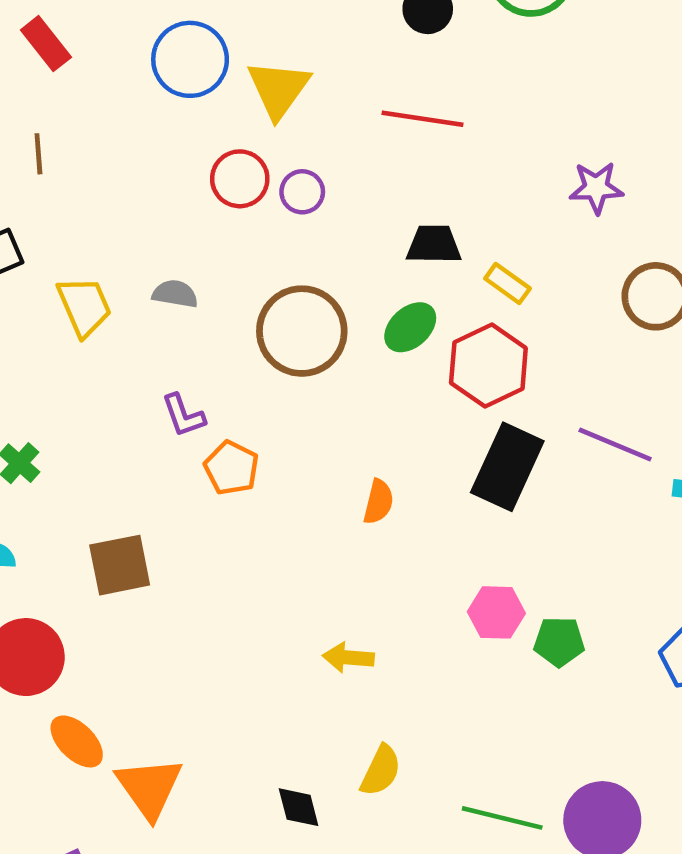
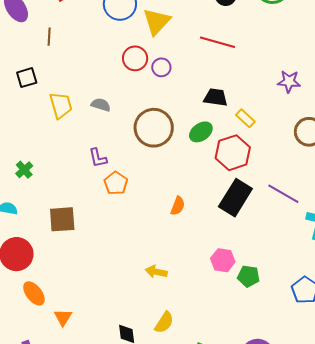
orange triangle: (149, 788) -> (63, 317), size x0.6

